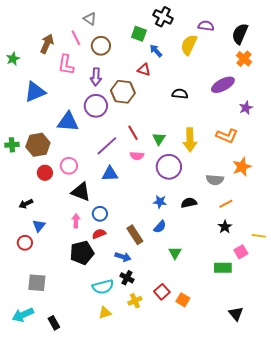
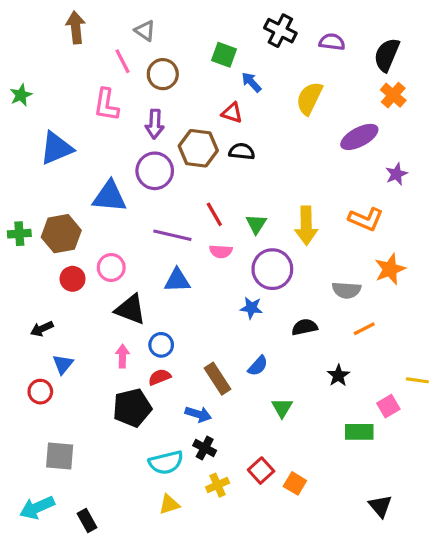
black cross: (163, 17) -> (280, 31), moved
brown arrow: (47, 44) -> (76, 27), moved, turned -30
yellow semicircle: (189, 45) -> (309, 98), moved
black semicircle: (180, 94) -> (242, 151), moved
purple line: (107, 146) -> (172, 235), turned 55
blue star: (160, 202) -> (251, 308), moved
black star: (225, 227) -> (338, 375), moved

